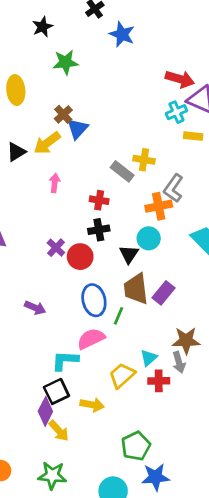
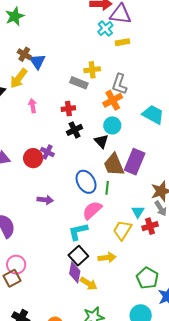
red circle: (80, 257) -> (33, 158), moved
purple rectangle: (164, 293) -> (135, 162), size x1.4

